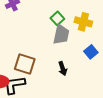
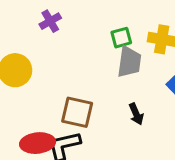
green square: (57, 18) -> (121, 38), turned 32

